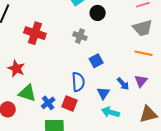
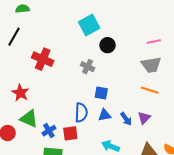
blue square: (96, 61) -> (101, 93), turned 32
blue triangle: (103, 93) -> (105, 115), moved, turned 40
red square: (70, 104) -> (70, 133), turned -35

